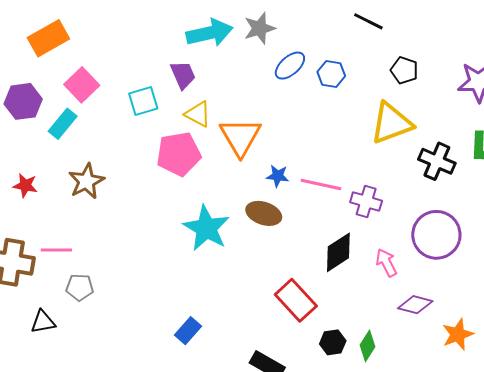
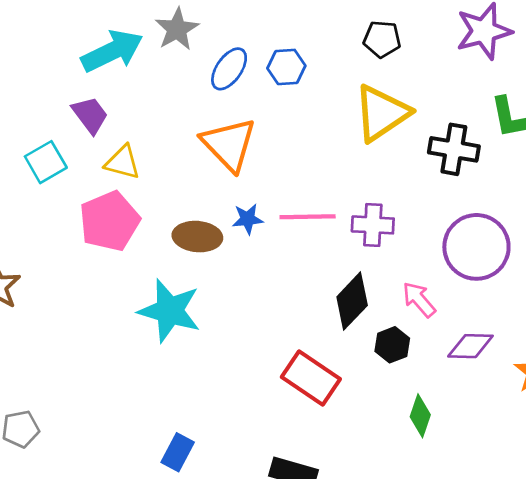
orange triangle: (240, 137) -> (229, 144), moved
brown ellipse: (264, 213) -> (197, 237), moved
black hexagon: (333, 342) -> (392, 345), moved

